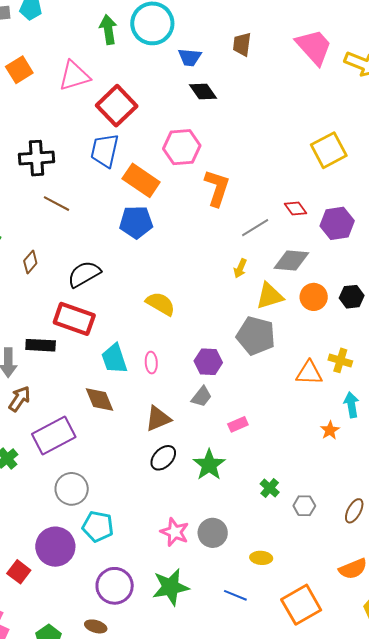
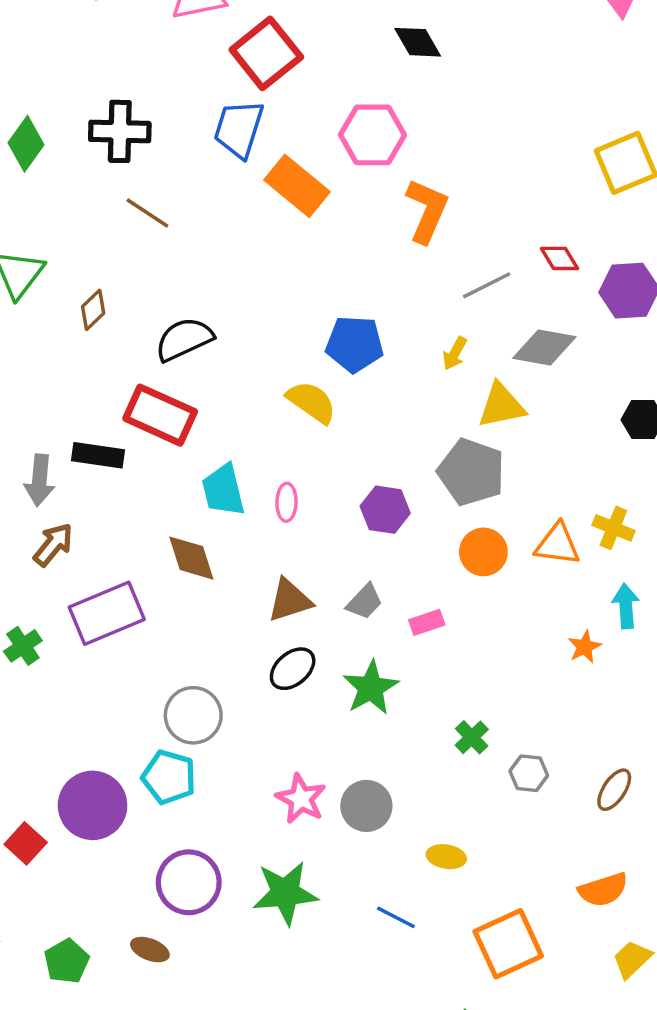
blue pentagon: (136, 222) -> (355, 344), moved
orange circle: (314, 297) -> (483, 552), moved
gray trapezoid: (202, 397) -> (365, 602), moved
gray circle: (72, 489) -> (193, 715), moved

